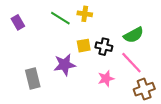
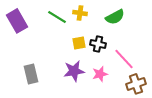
purple rectangle: (18, 22) -> (17, 21), size x1.6
green semicircle: (134, 35) -> (115, 17), moved
purple star: (65, 65) -> (74, 71), moved

